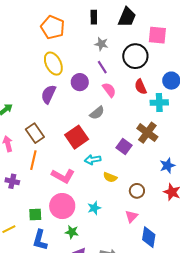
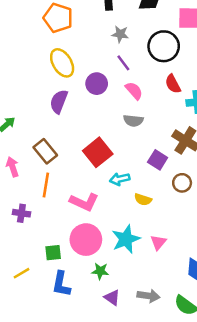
gray semicircle: (97, 113) -> (133, 121), moved, turned 49
brown circle: (137, 191) -> (182, 183), moved
cyan star: (94, 208) -> (126, 239), size x1.6
pink triangle: (132, 216) -> (158, 242), moved

